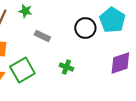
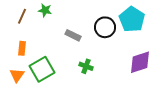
gray rectangle: (42, 36) -> (73, 35), moved

